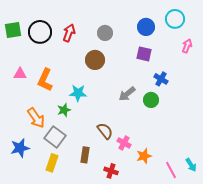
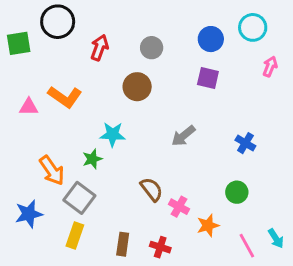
black circle: (40, 32) -> (58, 22), moved
blue cross: (161, 79) -> (245, 143), moved
orange L-shape: (45, 80) -> (65, 97), moved, turned -80
green circle: (151, 100) -> (237, 192), moved
brown rectangle: (85, 155) -> (123, 244), moved

